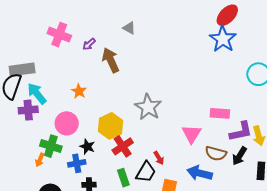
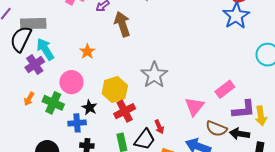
purple cross: (28, 110) -> (35, 65), turned -36
pink rectangle: (220, 113) -> (225, 89), turned -48
black arrow: (239, 156) -> (240, 134), turned 60
orange arrow: (40, 160) -> (29, 99), moved

